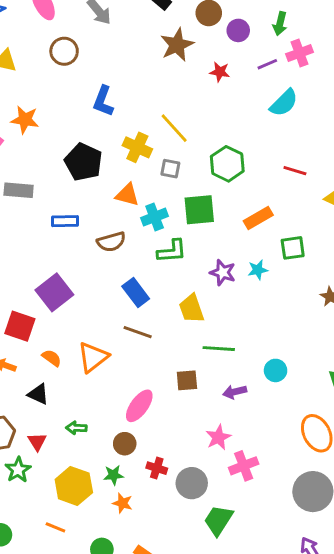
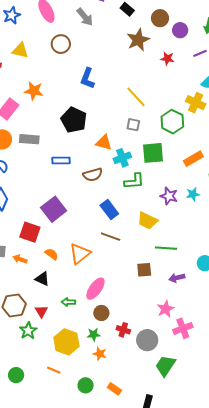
yellow cross: (137, 147) -> (196, 103), moved
yellow trapezoid: (192, 309) -> (148, 221), turned -45
pink ellipse: (139, 406) -> (95, 289), moved

